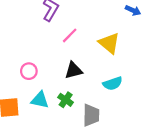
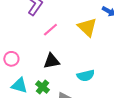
yellow triangle: (109, 43) -> (87, 27), moved

